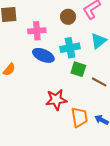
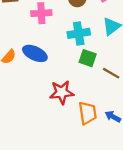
blue ellipse: (43, 55) -> (35, 53), moved

